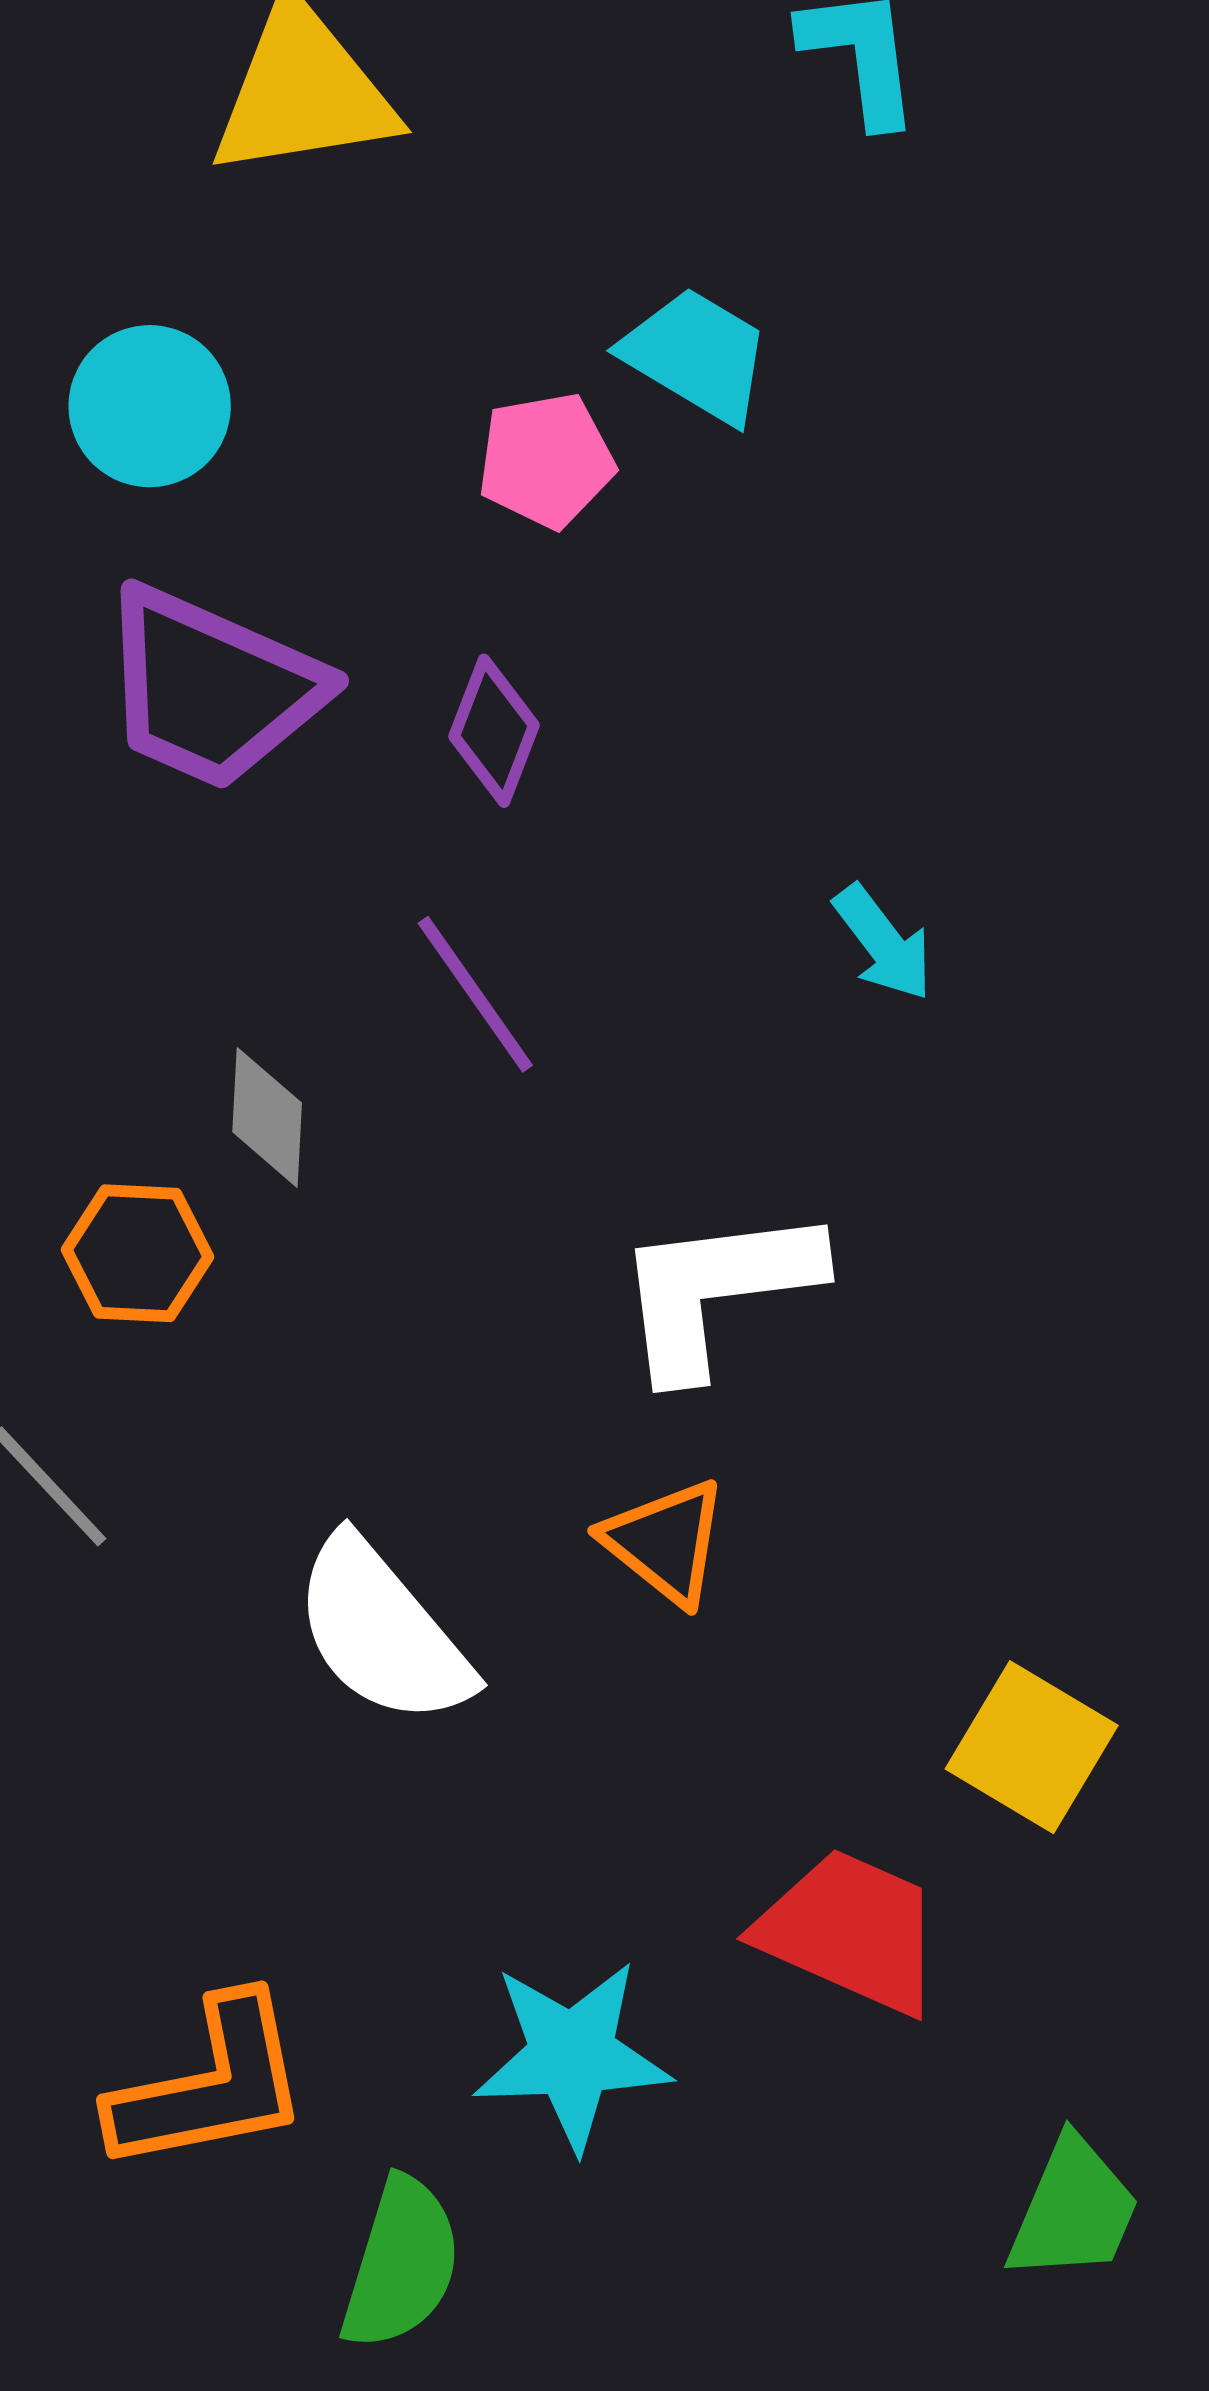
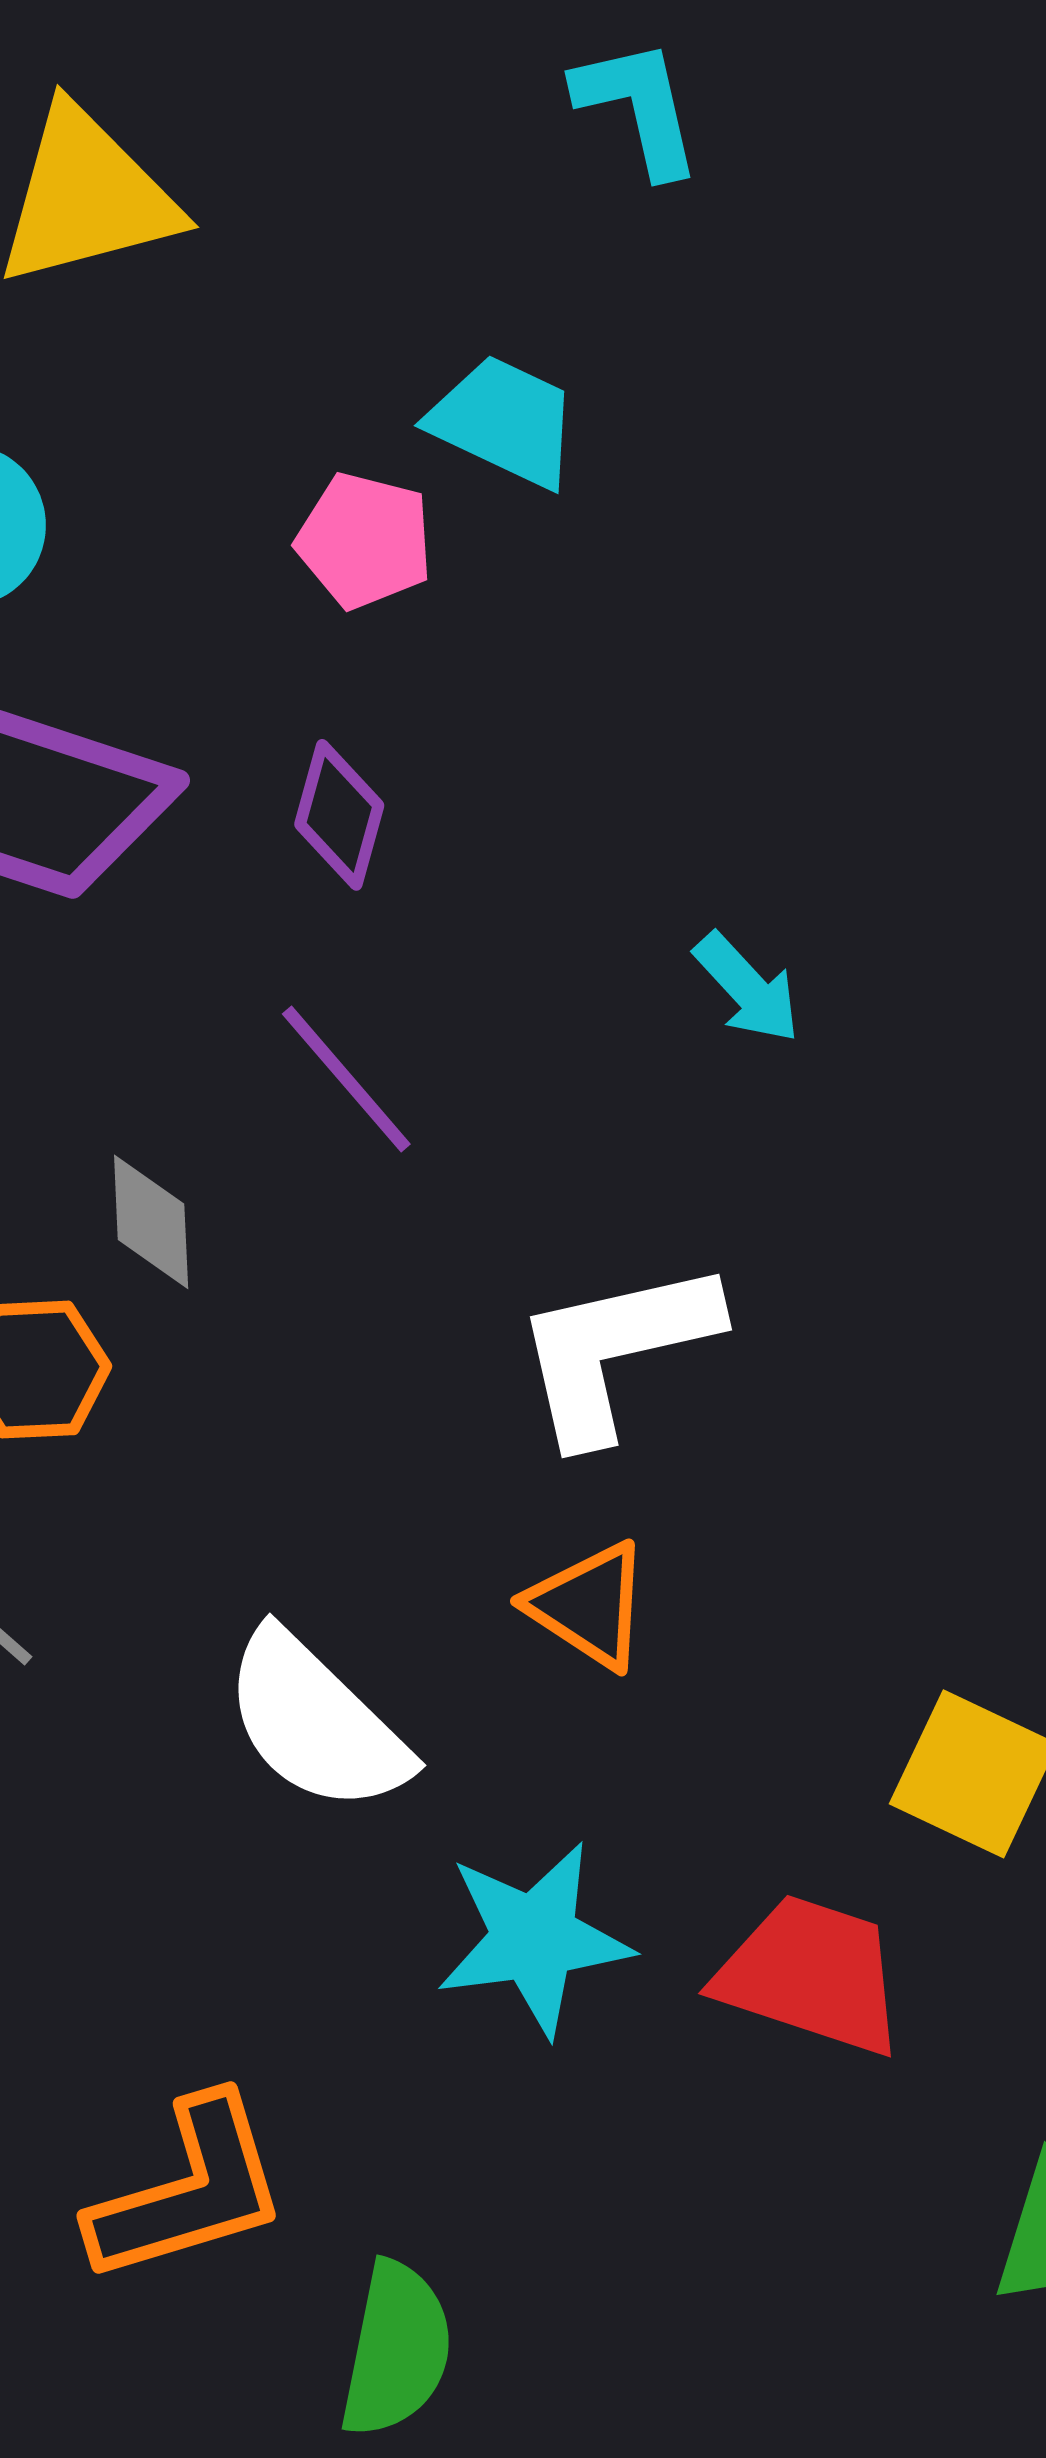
pink pentagon: (546, 460) -> (365, 541), turned 30
cyan star: (572, 2055) -> (534, 1939), moved

